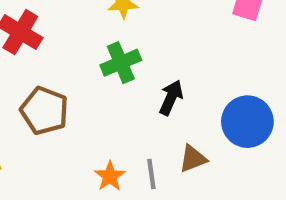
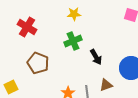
black arrow: (171, 98) -> (96, 57), turned 126

